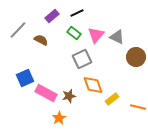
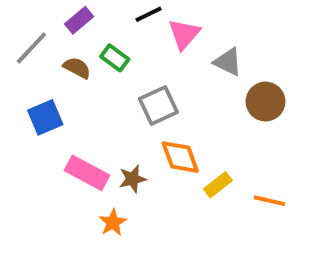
purple rectangle: (52, 16) -> (79, 20), moved
green rectangle: (74, 33) -> (115, 58), moved
pink triangle: (96, 35) -> (184, 34), moved
blue square: (25, 78) -> (45, 117), moved

